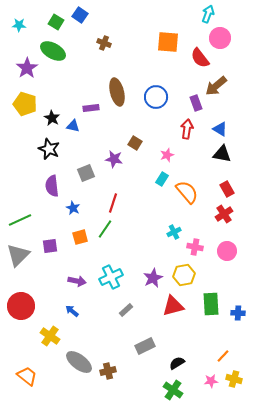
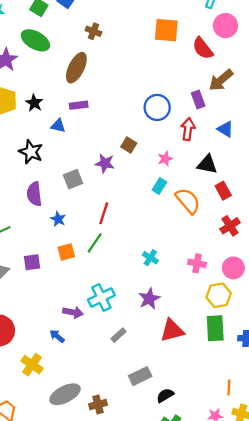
brown ellipse: (117, 92) -> (76, 68), moved, turned 40
blue circle: (156, 97) -> (157, 107), moved
black star: (52, 118) -> (34, 103), moved
black triangle: (222, 154) -> (207, 164), moved
red rectangle: (227, 189) -> (223, 191), moved
cyan cross: (174, 232) -> (150, 258), moved, turned -32
yellow hexagon: (184, 275) -> (219, 295), moved
purple arrow: (77, 281) -> (73, 312), moved
orange line: (223, 356) -> (229, 387), turned -40
gray ellipse: (79, 362) -> (65, 394), turned -64
black semicircle: (177, 363) -> (165, 395), moved

